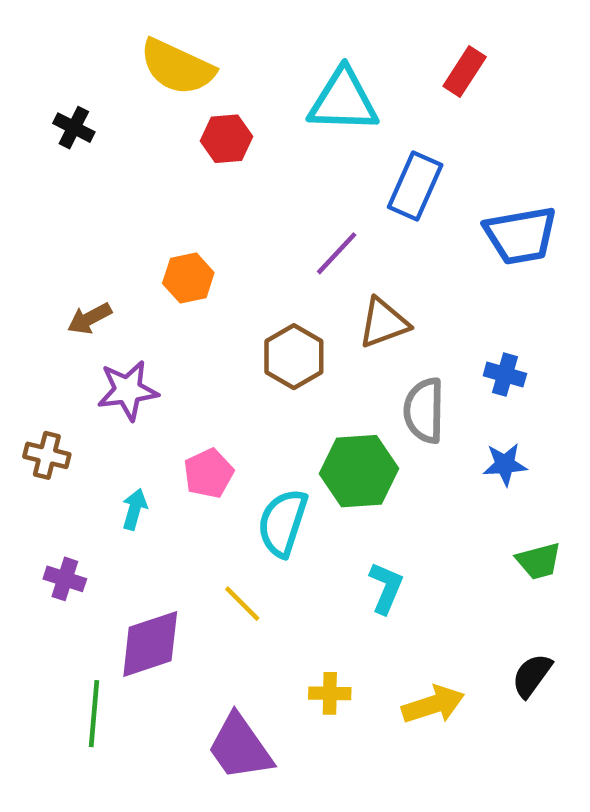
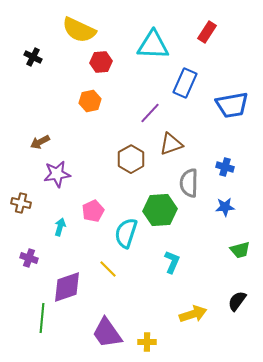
orange hexagon: (188, 278) -> (90, 101), moved
yellow cross: (330, 693) -> (147, 342), moved

